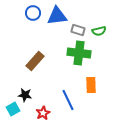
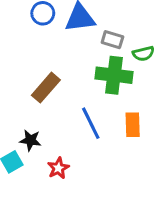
green semicircle: (99, 31) -> (143, 54), moved
blue line: (68, 100) -> (91, 123), moved

